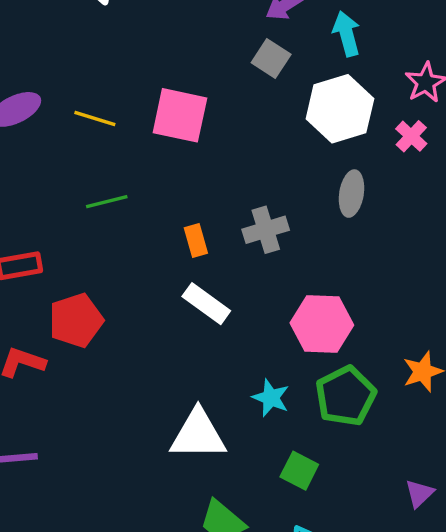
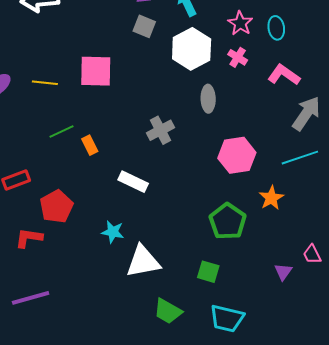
orange rectangle: (196, 241) -> (90, 145), moved
pink hexagon: (322, 324) -> (237, 155), moved
cyan star: (271, 398) -> (113, 232), moved

